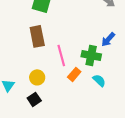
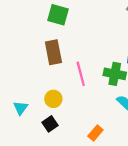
orange rectangle: (74, 74) -> (95, 133), moved

